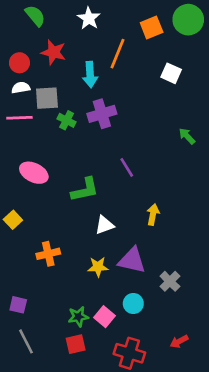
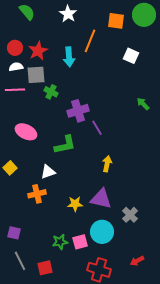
orange square: (152, 27) -> (116, 21), turned 30
red star: (53, 52) -> (38, 51), moved, turned 30
purple cross: (102, 114) -> (78, 111), moved
yellow arrow: (153, 215) -> (107, 164), moved
white triangle: (104, 225) -> (48, 172), moved
cyan circle: (133, 304) -> (102, 232), size x1.5
pink square: (104, 317) -> (80, 242), turned 35
red square: (76, 344) -> (45, 268), moved

